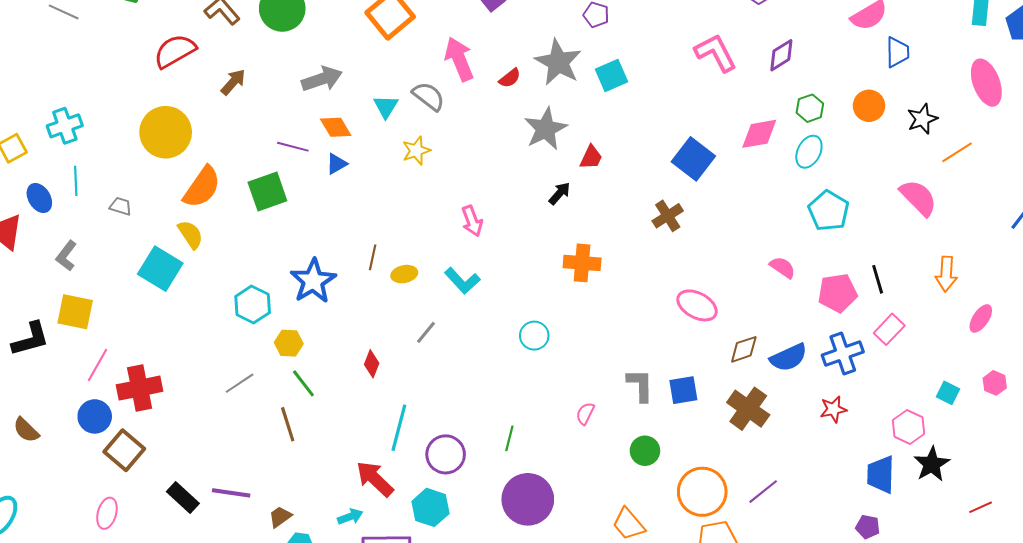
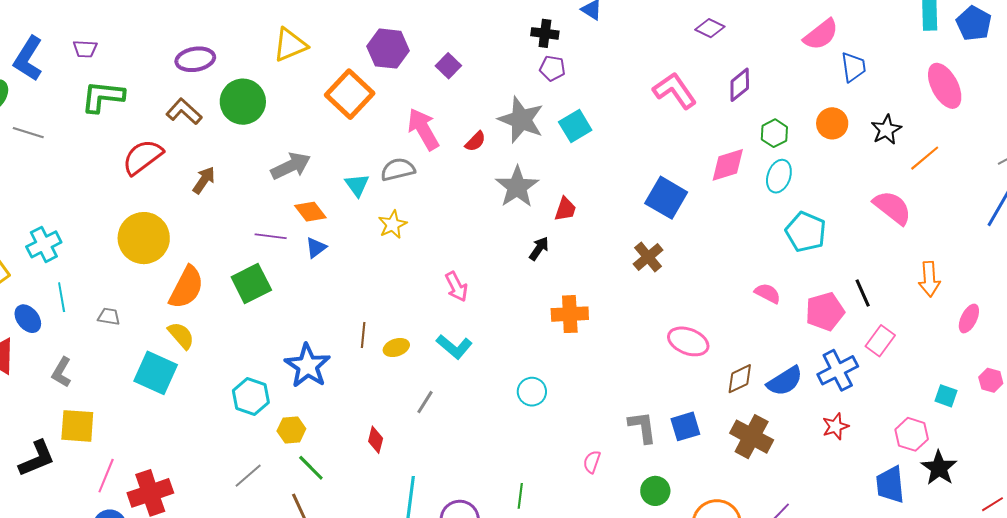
gray semicircle: (429, 96) -> (398, 169), turned -44

